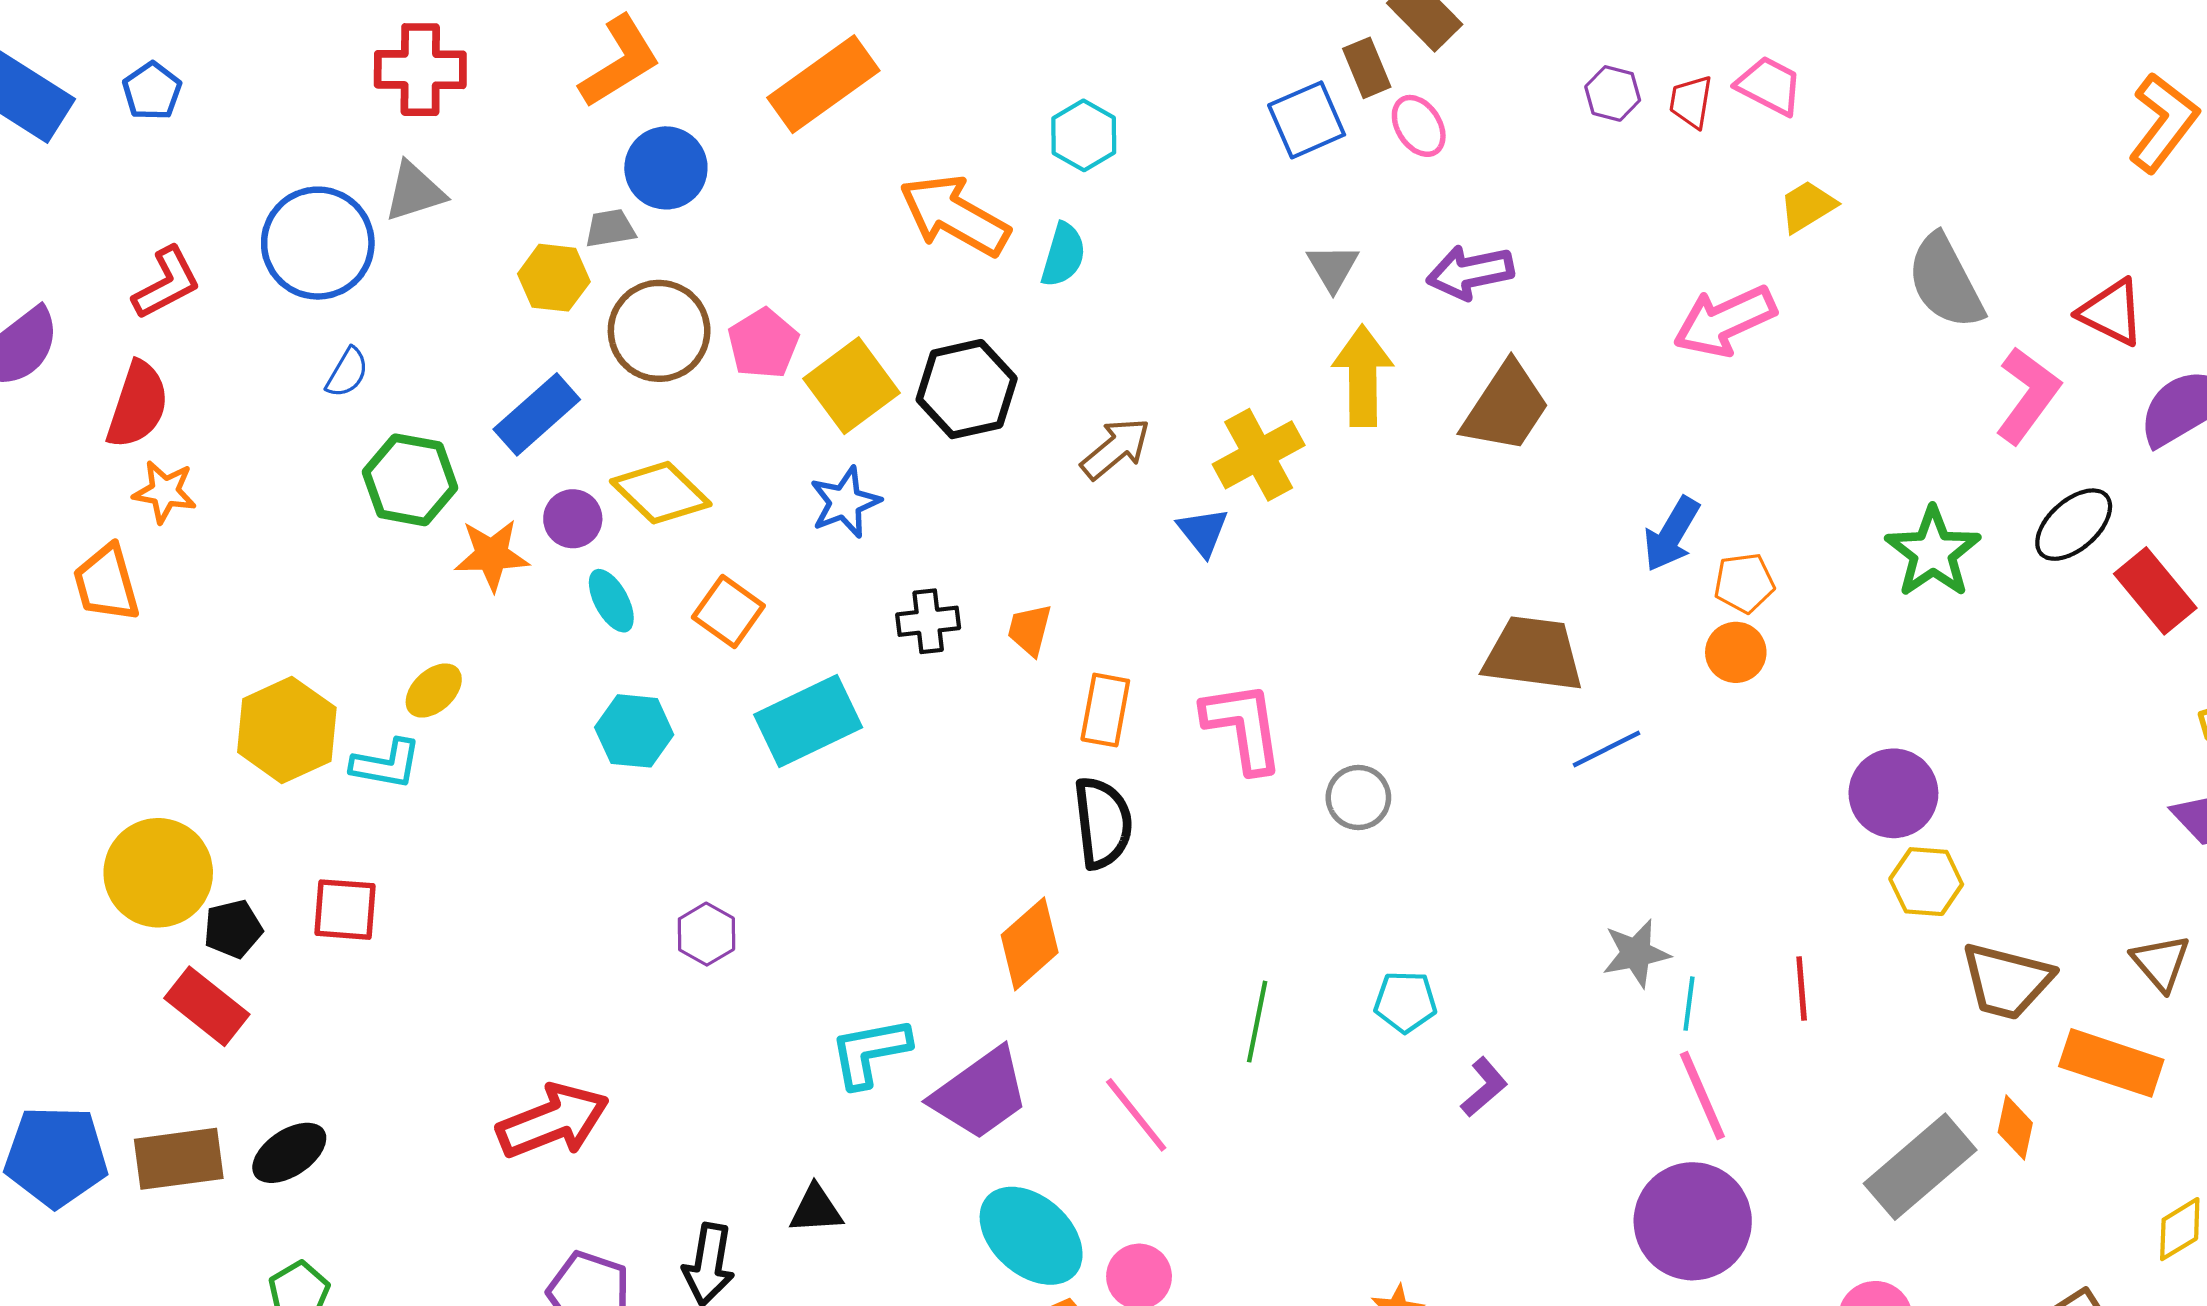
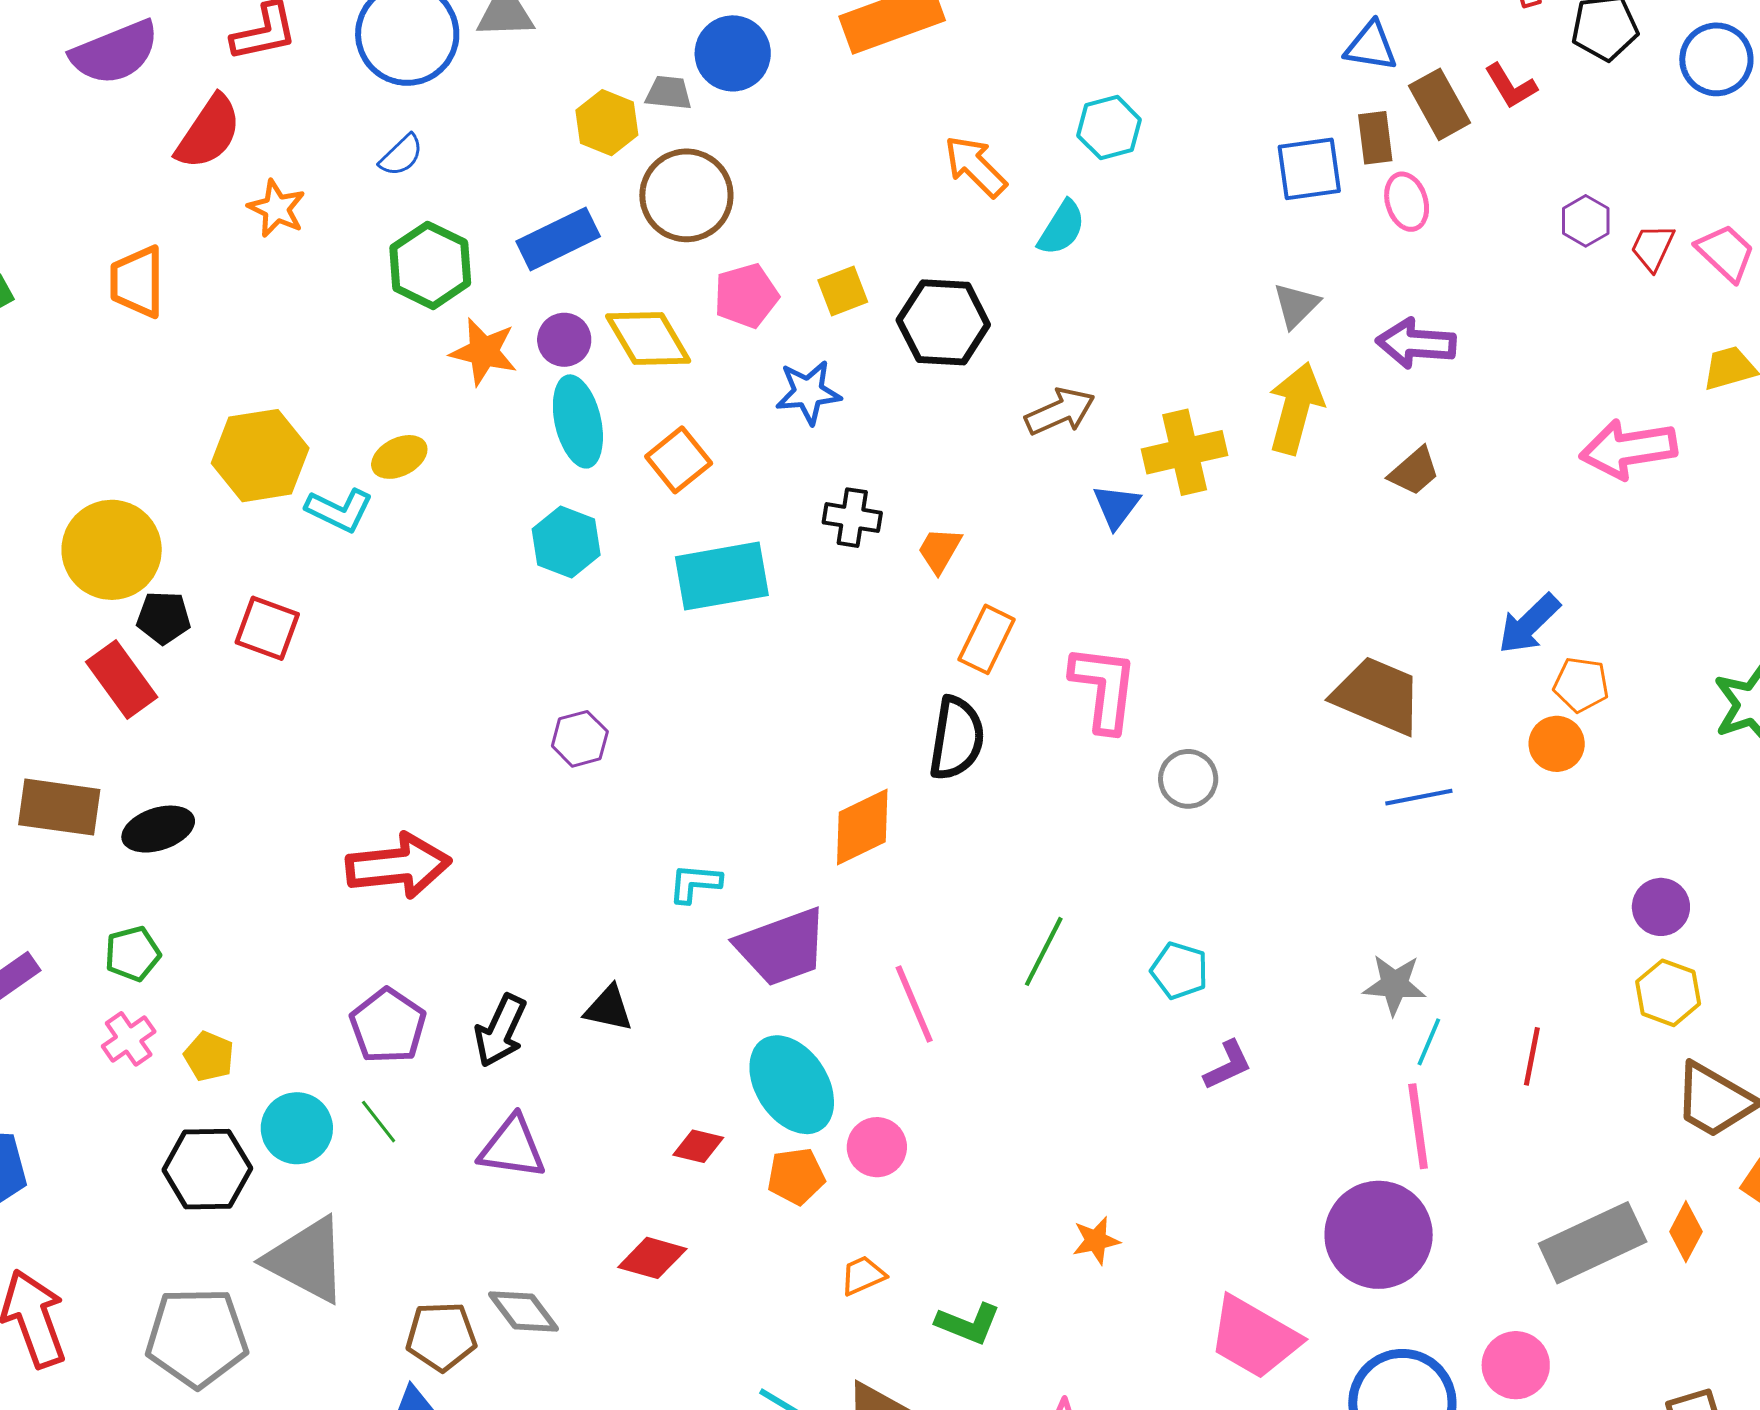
orange arrow: (954, 215) -> (975, 166), size x0.7
pink pentagon: (763, 343) -> (746, 296), moved
yellow square: (852, 386) -> (843, 291), size x0.6
brown trapezoid: (1506, 407) -> (1414, 471), size x0.6
orange star: (165, 492) -> (277, 208), moved
cyan ellipse: (611, 601) -> (578, 421), size x1.5
purple circle: (1893, 793) -> (1661, 907), size x0.7
cyan L-shape: (870, 1052) -> (695, 883), size x0.7

